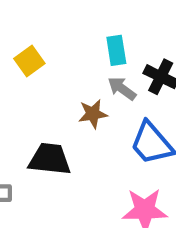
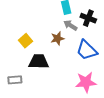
yellow square: (29, 61) -> (25, 41), moved

